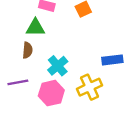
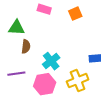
green triangle: (35, 27) -> (16, 28), moved

